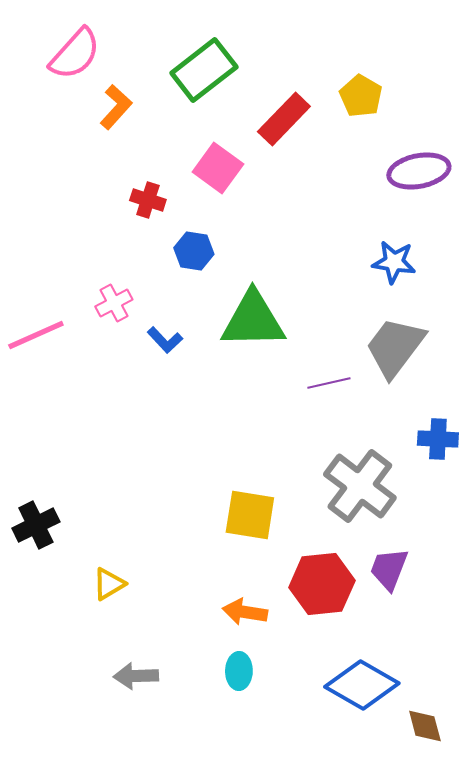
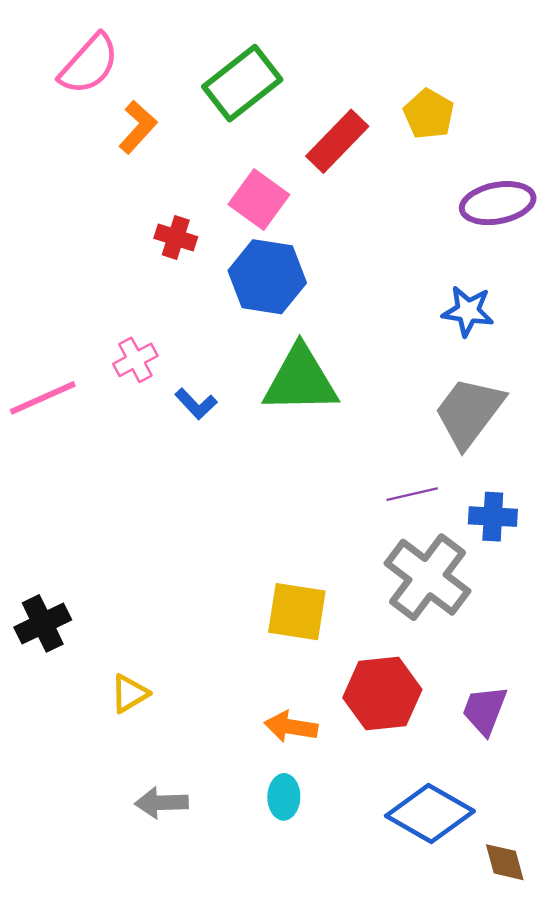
blue hexagon: (194, 251) -> (267, 277), moved, size x1.6
purple line: (329, 383) -> (412, 494), moved
blue cross: (438, 439) -> (493, 517), moved
purple trapezoid: (389, 569) -> (485, 710), moved

